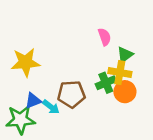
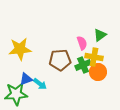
pink semicircle: (105, 37) -> (82, 43), moved
green triangle: (125, 55) -> (100, 35), moved
brown pentagon: (71, 94) -> (60, 60), moved

